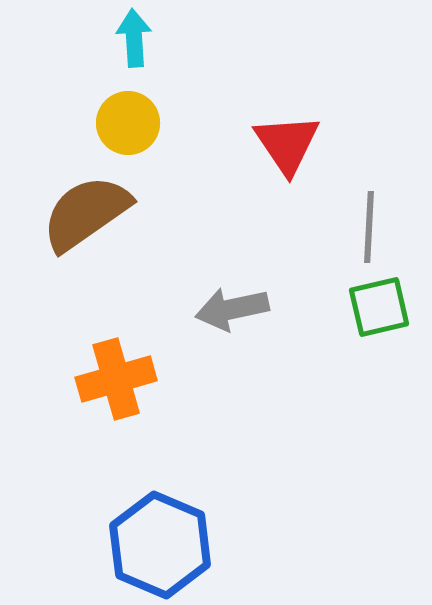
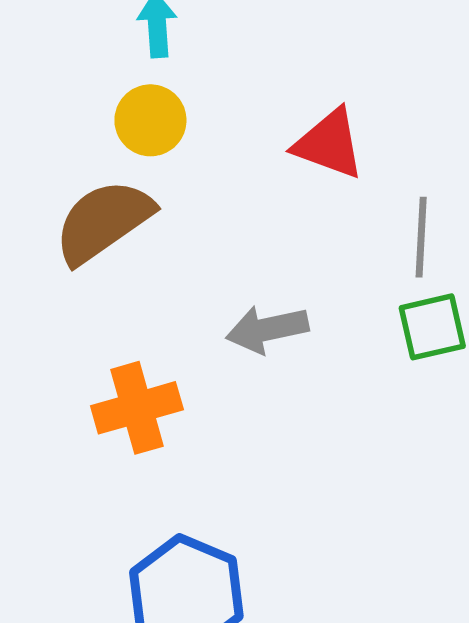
red triangle: (287, 144) -> (329, 144), turned -36

